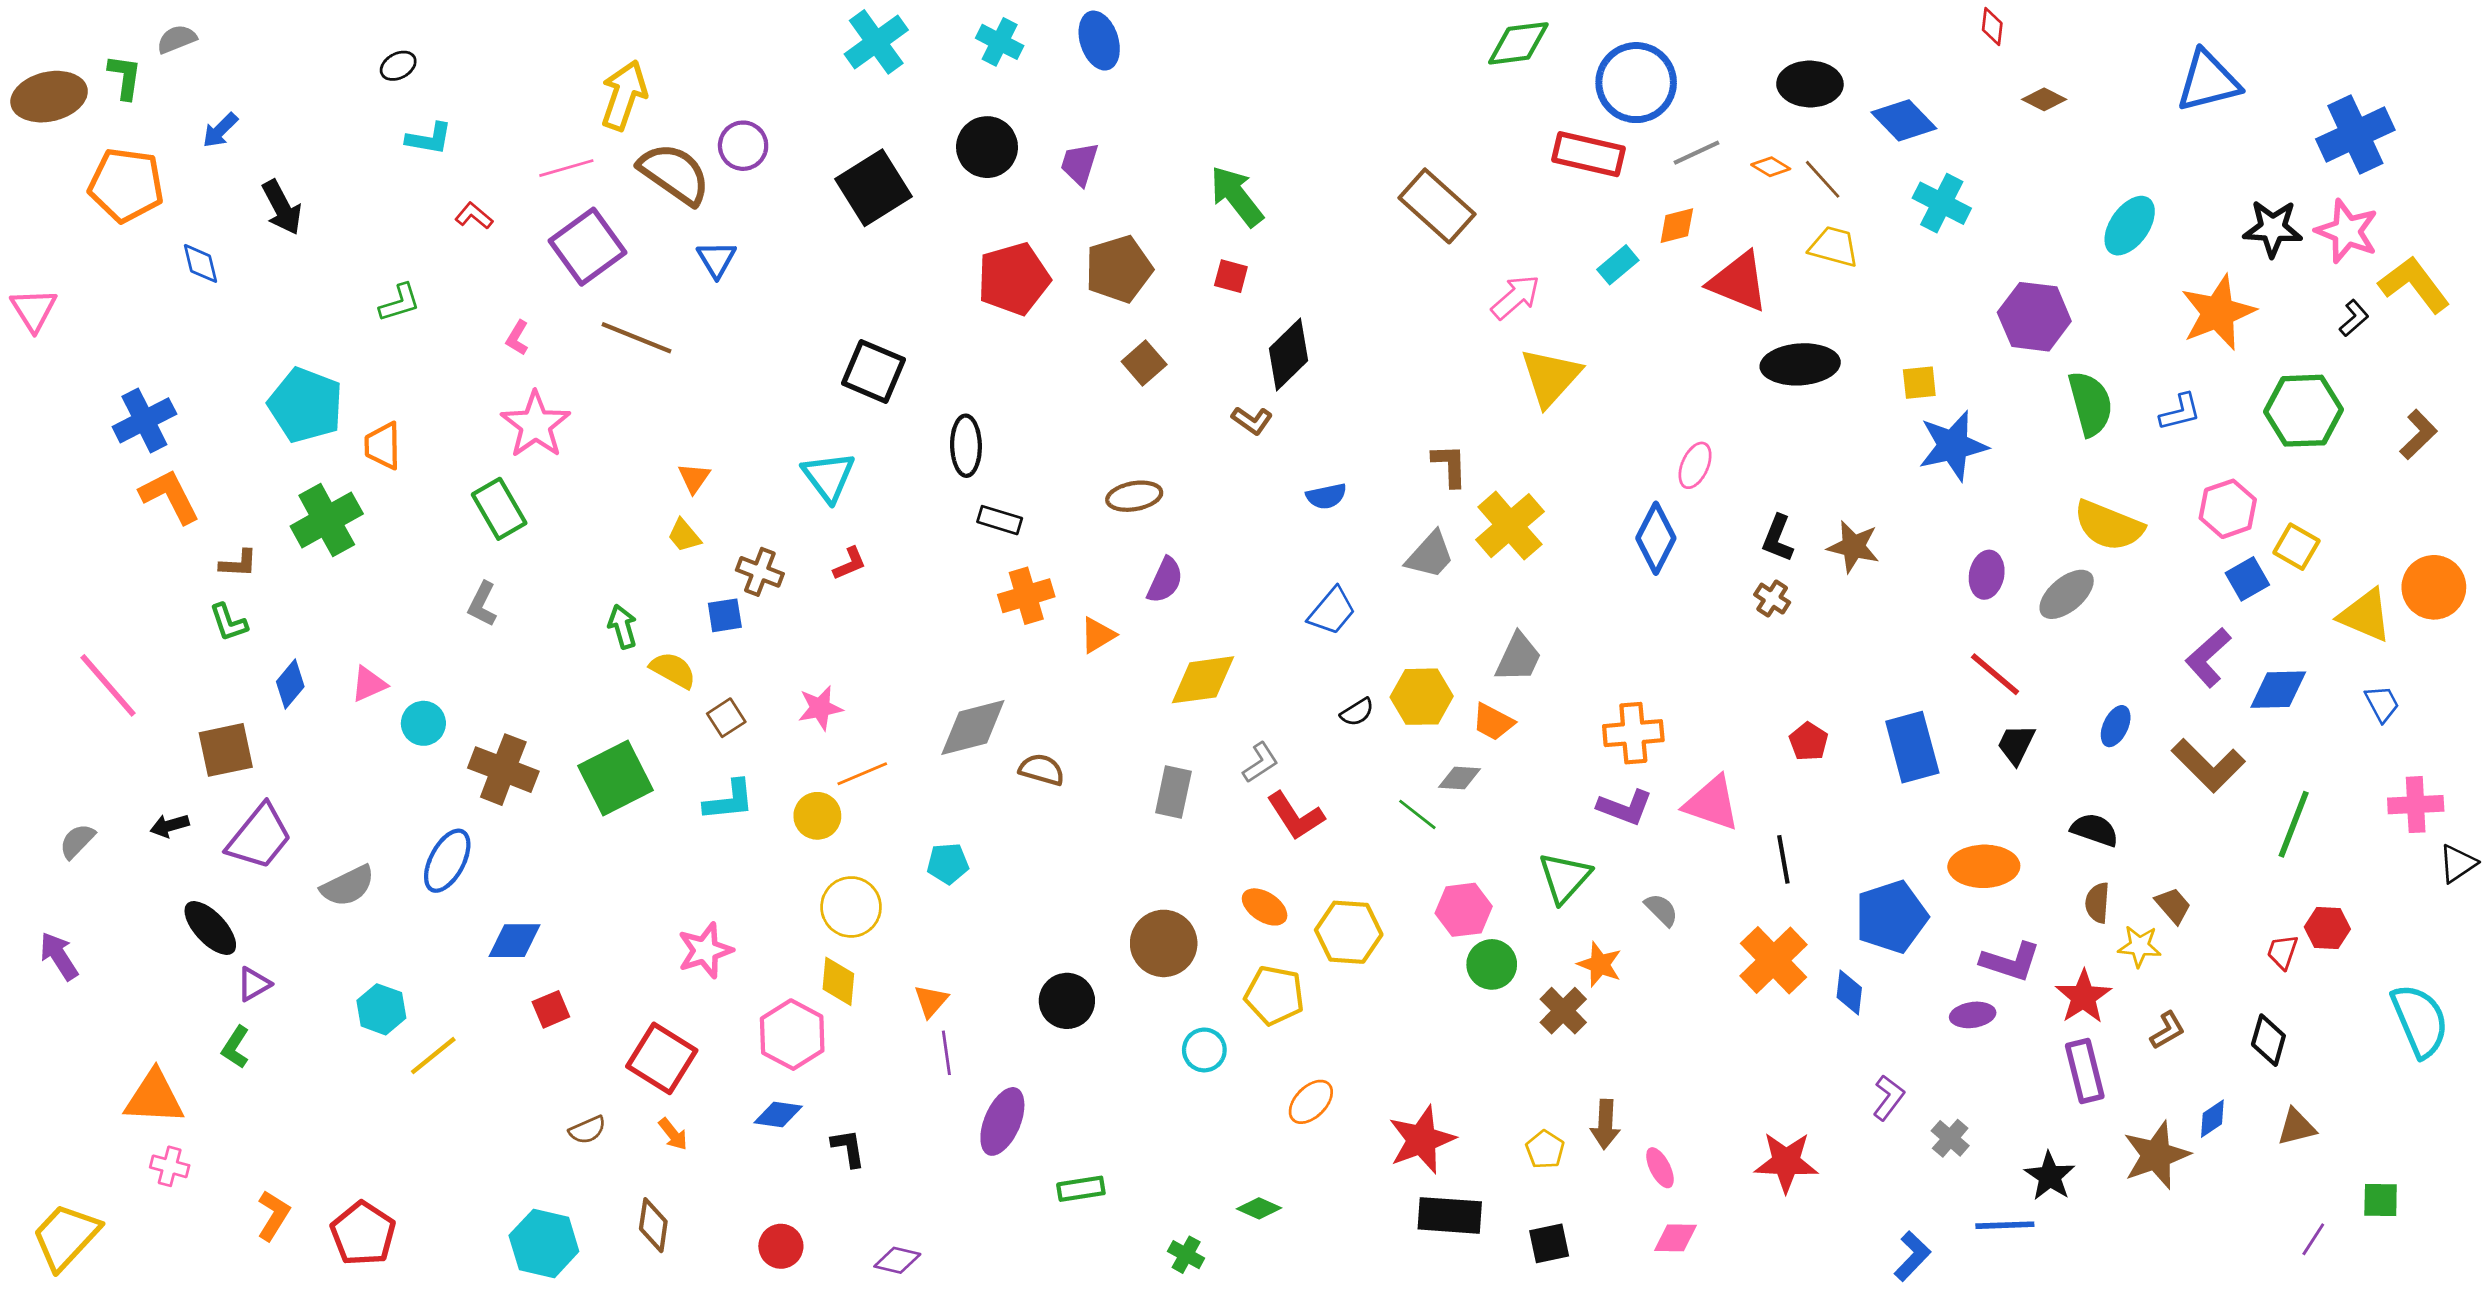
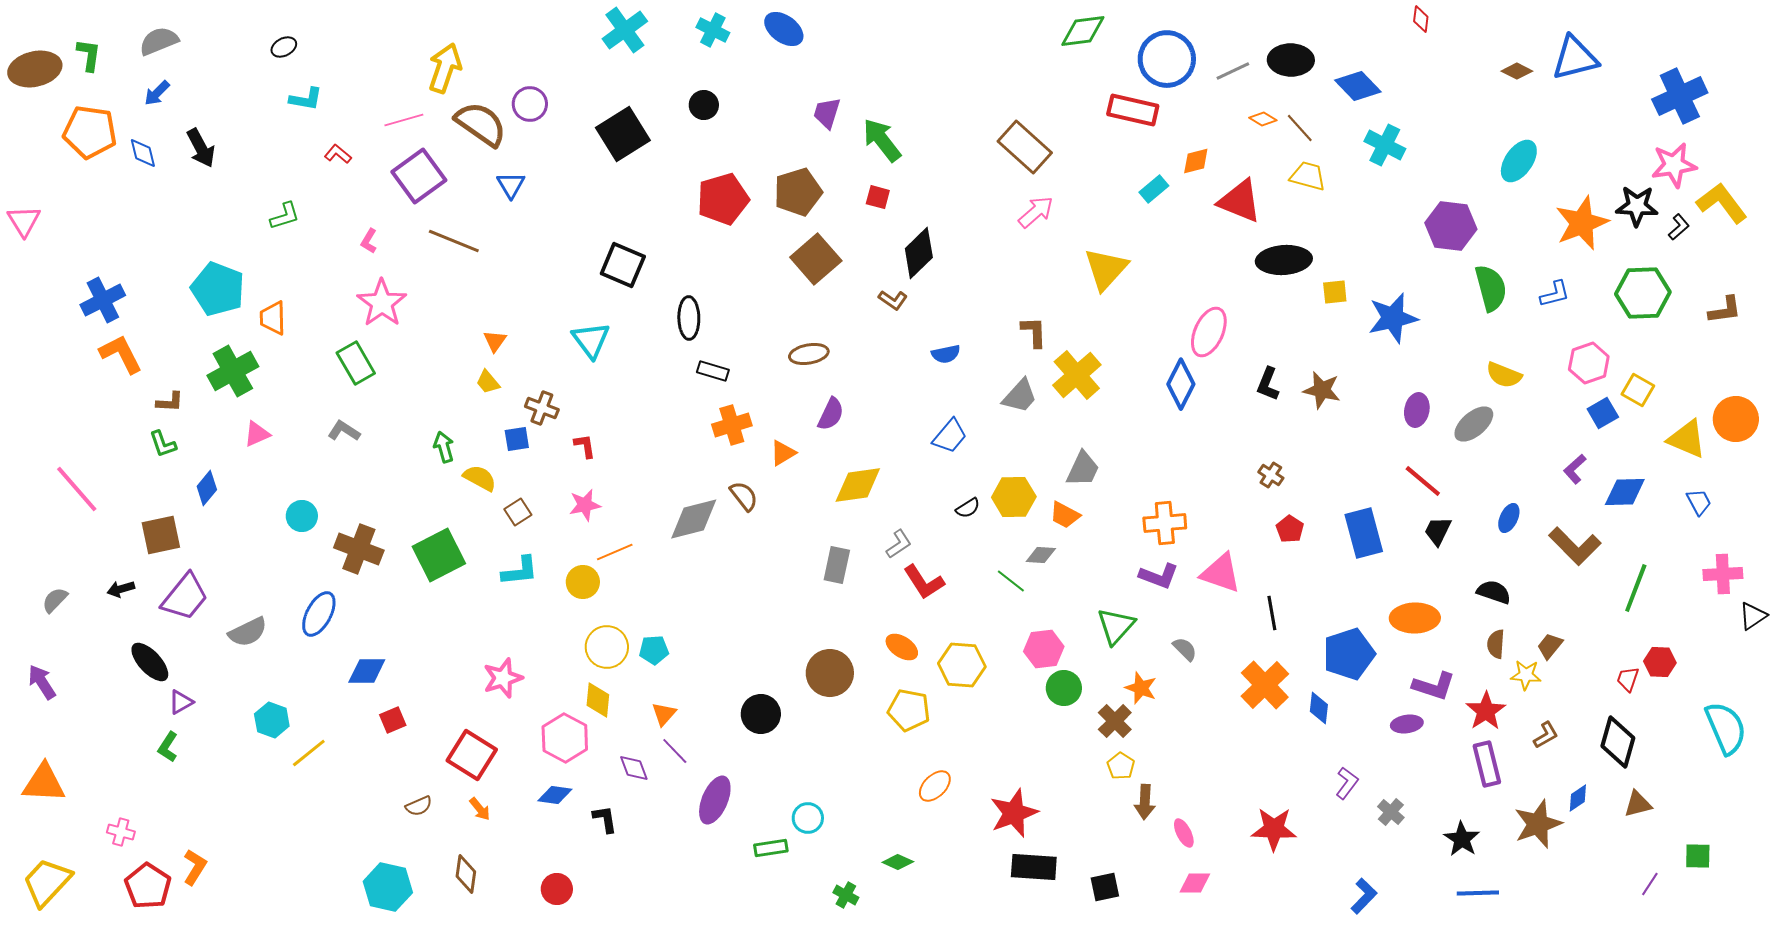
gray semicircle: (177, 39) -> (159, 41), moved, size x1.4
blue ellipse: (1099, 41) -> (784, 29), turned -36
brown diamond: (2044, 99) -> (1517, 71), moved
black circle: (987, 147) -> (704, 105), size x0.7
gray line: (1696, 153) -> (1233, 71), moved
purple trapezoid: (1080, 164) -> (827, 113), moved
black star: (2273, 228) -> (1637, 206), moved
pink star: (2347, 231) -> (1674, 165), turned -30
blue diamond: (200, 263) -> (143, 153), moved
pink arrow: (1516, 297) -> (1036, 212), moved
brown square: (1144, 363) -> (816, 259), size x1.6
yellow square: (1919, 383) -> (1335, 292), moved
brown L-shape: (2418, 434) -> (1725, 310), turned 36
pink ellipse: (1695, 465) -> (1209, 332), size x1.5
yellow semicircle: (2109, 526) -> (1504, 375), size x0.7
red L-shape: (850, 563) -> (585, 446), moved, turned -76
brown cross: (1772, 599) -> (1271, 475), moved
gray L-shape: (482, 604) -> (344, 431), turned 96
purple L-shape: (2208, 657) -> (1575, 469), size x0.7
pink triangle: (369, 684) -> (257, 434), moved
brown semicircle: (1042, 770) -> (744, 496), moved, turned 36
cyan pentagon: (948, 864) -> (654, 650), moved
brown trapezoid: (2173, 906) -> (1550, 646), turned -100
black diamond: (2268, 1040) -> (1618, 742), size x1.4
cyan circle: (1204, 1050) -> (808, 818), moved
purple line: (946, 1053) -> (675, 751), turned -36
orange triangle: (154, 1098) -> (44, 783), moved
yellow pentagon: (1545, 1150) -> (1121, 766), moved
blue line: (2005, 1225) -> (1478, 893), moved
red pentagon: (363, 1234) -> (148, 886), moved
purple diamond: (897, 1260) -> (634, 768), moved, turned 56

